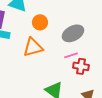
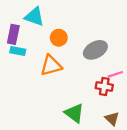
pink line: (71, 55) -> (115, 74), moved

